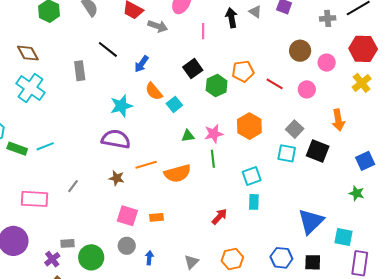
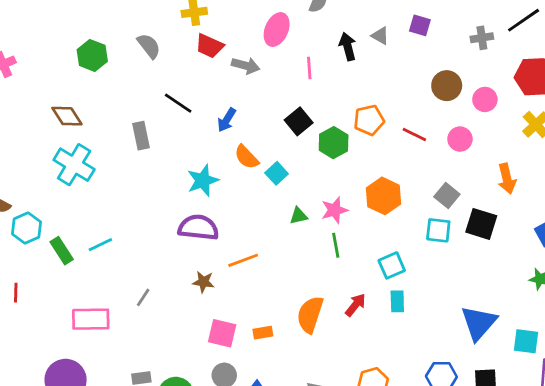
green rectangle: (17, 149) -> (62, 251), turned 42
orange semicircle: (177, 173) -> (310, 314), moved, turned 128
red arrow: (219, 217) -> (355, 305), moved

